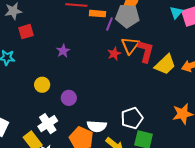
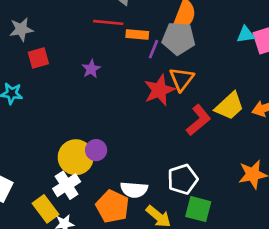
cyan triangle: (176, 12) -> (246, 35), turned 40
purple star: (63, 51) -> (91, 69), moved
red L-shape: (146, 51) -> (199, 120), moved, turned 35
red star: (114, 54) -> (159, 90), size x1.6
yellow circle: (42, 85) -> (76, 157), moved, size x1.6

